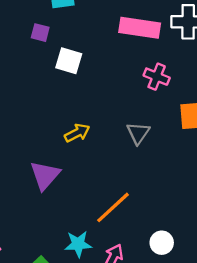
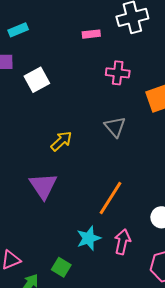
pink rectangle: (140, 28) -> (91, 34), size x0.5
white square: (69, 61) -> (37, 80), turned -30

